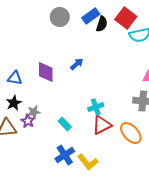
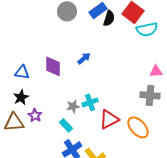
cyan cross: (96, 107) -> (90, 102), moved
gray star: (34, 112) -> (73, 106), moved
cyan rectangle: (65, 124) -> (66, 125), moved

